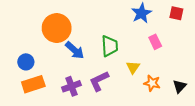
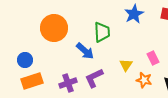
pink rectangle: (155, 42) -> (153, 58), moved
green trapezoid: (110, 46) -> (102, 32), moved
blue arrow: (75, 50) -> (85, 51), moved

